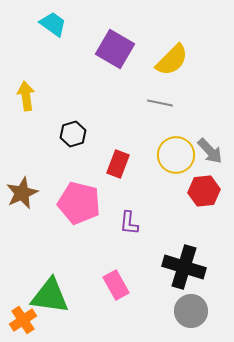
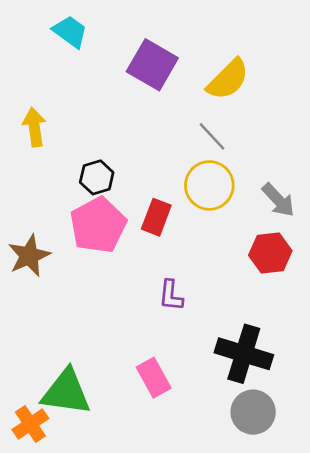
gray line: (160, 103) -> (212, 136), turned 35
yellow circle: (176, 155) -> (209, 185), moved
pink pentagon: (79, 203) -> (98, 225), moved, turned 30

